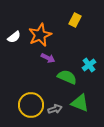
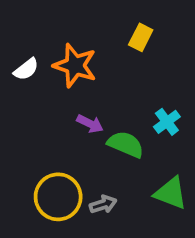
orange star: (40, 35) -> (75, 66), turned -30
purple arrow: (48, 58) -> (90, 124), moved
green triangle: (80, 103) -> (171, 193), moved

